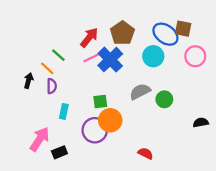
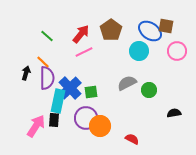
green line: (58, 55) -> (47, 36), moved
blue cross: (110, 60) -> (70, 88), moved
purple semicircle: (52, 86) -> (47, 78), size x1.6
cyan rectangle: (64, 111) -> (58, 101), size x1.6
orange circle: (110, 120) -> (100, 126), moved
black semicircle: (201, 122) -> (174, 113), moved
black rectangle: (59, 152) -> (54, 120), moved, turned -64

